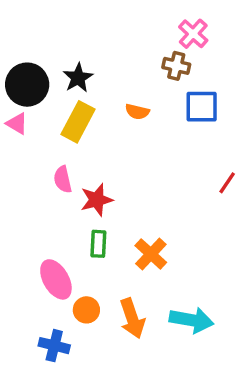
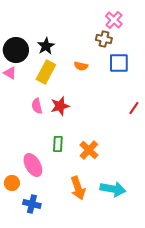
red star: (97, 200) -> (60, 106), moved
orange circle: (86, 310) -> (12, 183), moved

